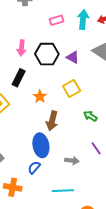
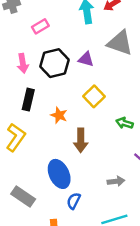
pink rectangle: (57, 20) -> (40, 26), moved
blue ellipse: (41, 145) -> (59, 174), moved

